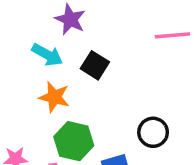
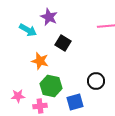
cyan arrow: (47, 55) -> (28, 30), moved

